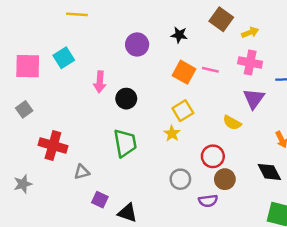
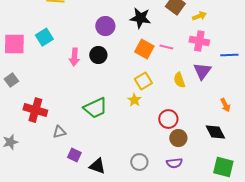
black star: (179, 35) -> (140, 18), size x1.5
black circle: (126, 99) -> (98, 55), moved
yellow semicircle: (232, 123) -> (179, 80), moved, turned 42
green trapezoid: (125, 143) -> (95, 108), turned 75
gray circle: (180, 179) -> (139, 162), moved
purple semicircle: (208, 201) -> (174, 163), moved

